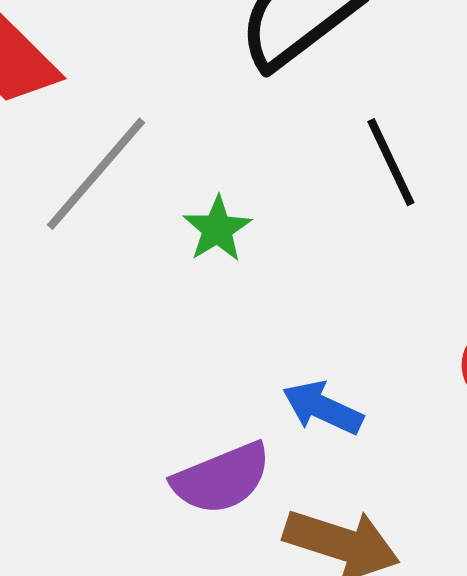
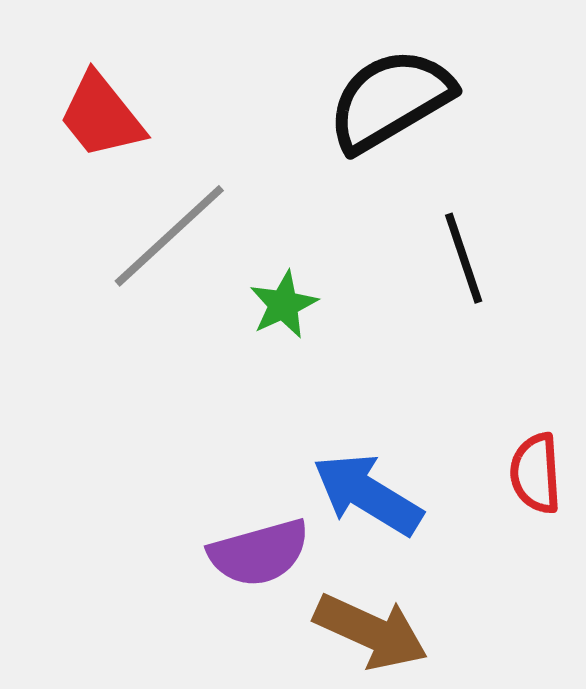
blue arrow: (323, 408) -> (368, 494), size x1.4

